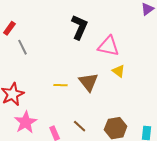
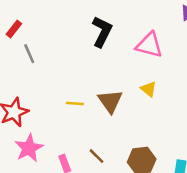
pink triangle: (108, 46) -> (149, 45), moved

